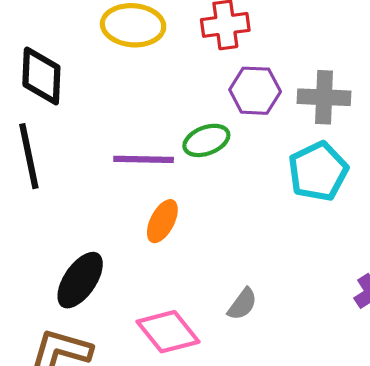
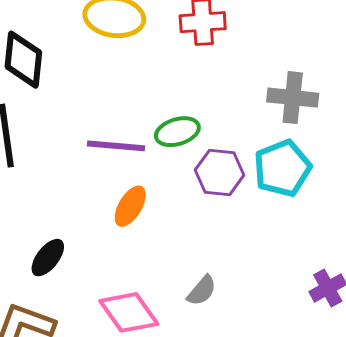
purple hexagon: (255, 91) -> (220, 172), moved
black ellipse: (80, 280) -> (48, 258), size x0.7

